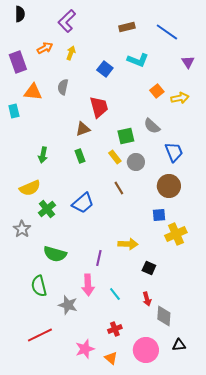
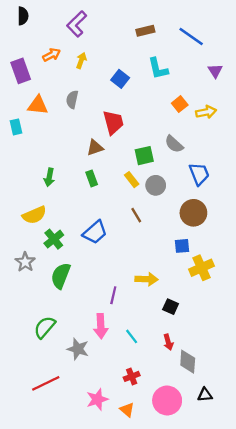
cyan L-shape: (138, 60) -> (158, 69), turned 55
green semicircle: (55, 254) -> (61, 276), moved, turned 95
green semicircle: (39, 286) -> (45, 327), turned 55

